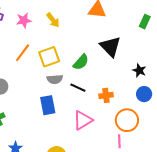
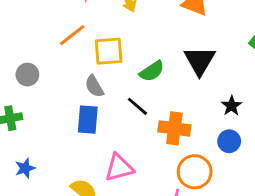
gray semicircle: (55, 79) -> (94, 86), moved, turned 49
orange cross: (106, 95) -> (174, 128), size x1.5
pink triangle: (83, 120) -> (119, 168), moved

